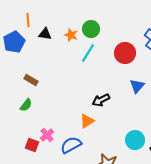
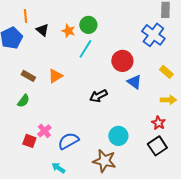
black triangle: (45, 34) -> (42, 30), turned 32
red circle: (125, 53) -> (122, 61), moved
blue triangle: (137, 86) -> (134, 82), turned -35
orange triangle: (87, 121) -> (55, 76), moved
cyan circle: (135, 140) -> (118, 136), moved

